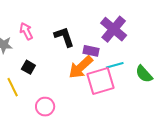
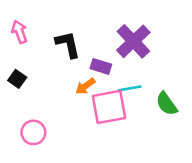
orange arrow: (81, 67) -> (85, 86), size x0.6

